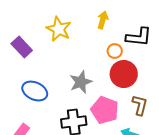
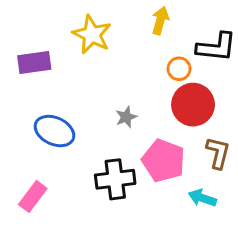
purple rectangle: (22, 47) -> (34, 63), turned -55
gray star: (81, 82) -> (126, 117), size x0.6

